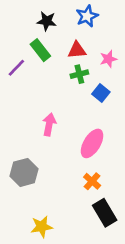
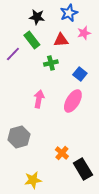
pink star: (108, 59) -> (84, 33), moved
green cross: (79, 74) -> (51, 63), moved
pink ellipse: (92, 143) -> (73, 101), moved
orange cross: (92, 181) -> (62, 153), moved

